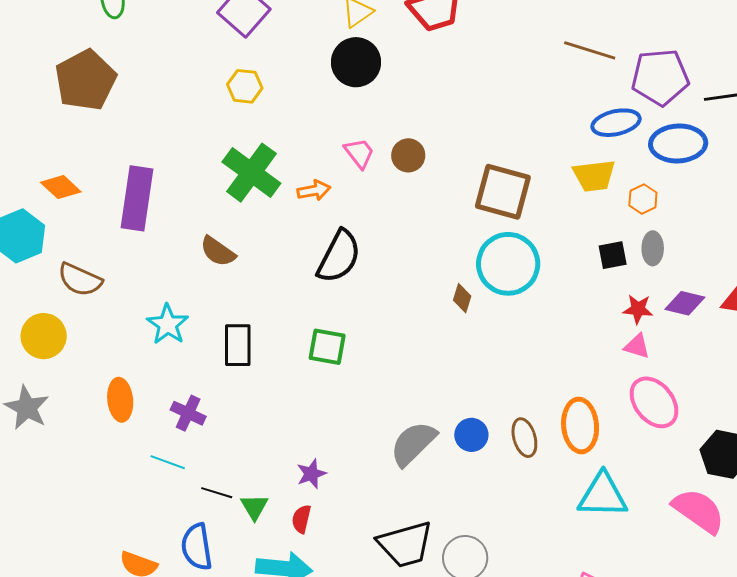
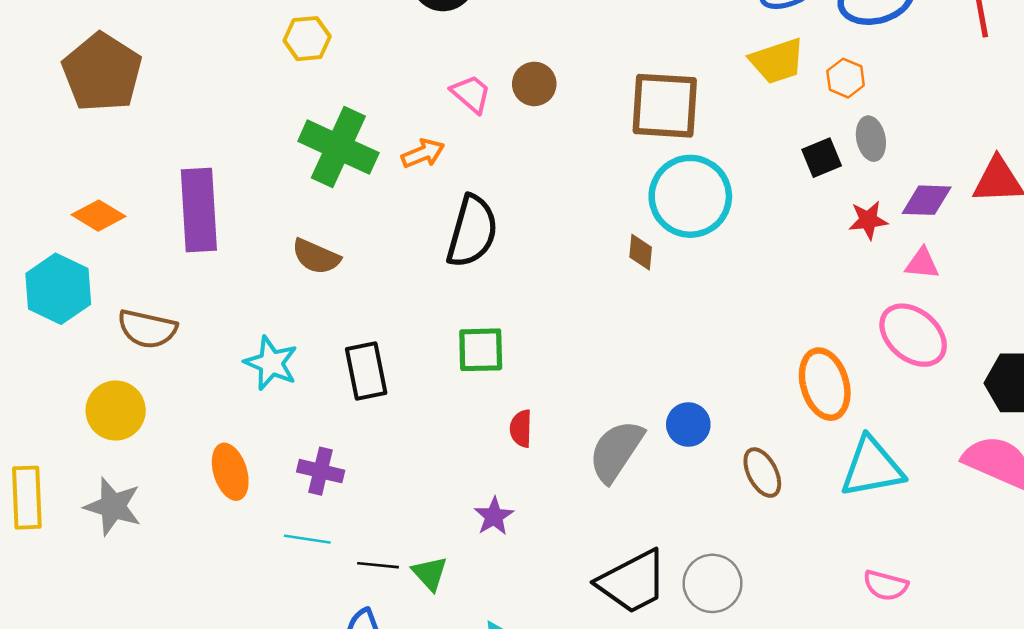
pink triangle: (637, 346) -> (922, 263), moved
brown ellipse: (524, 438) -> (762, 473), moved
red semicircle: (301, 519) -> (521, 429), moved

